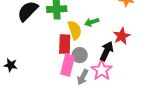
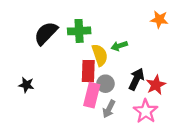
red star: (122, 36) -> (156, 85), moved
black star: (11, 65) -> (26, 85), moved
pink star: (102, 70) -> (146, 111), moved

